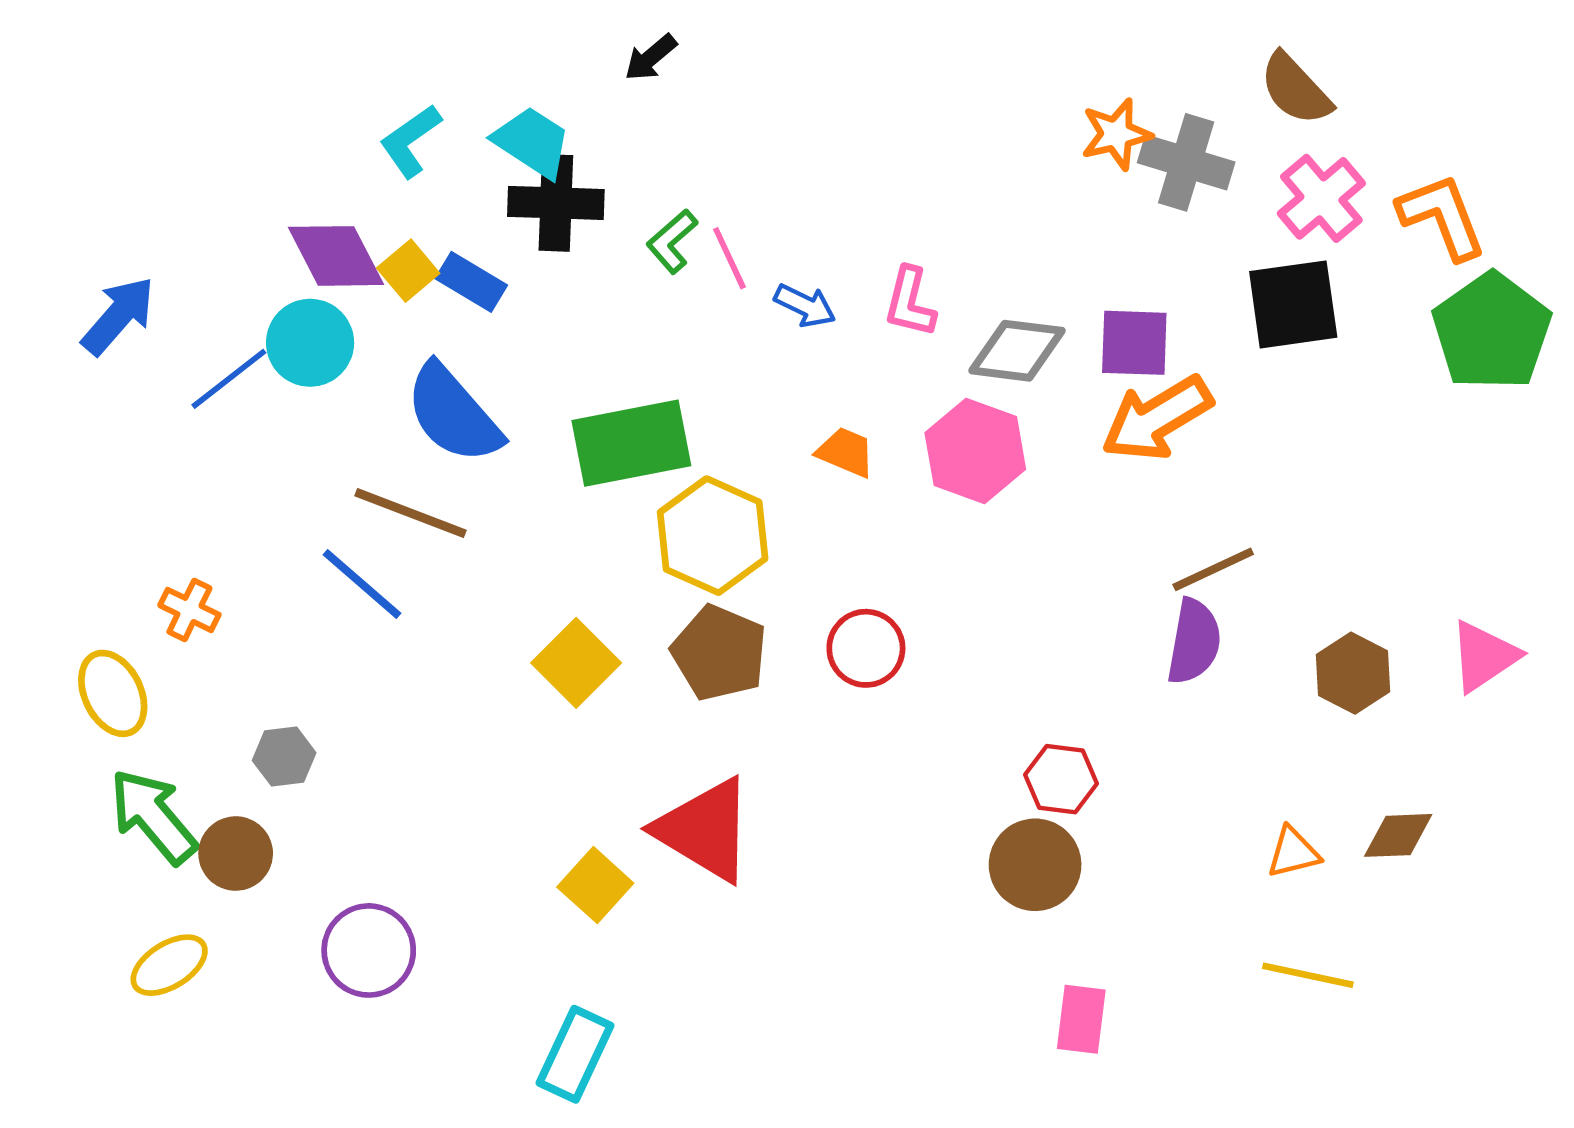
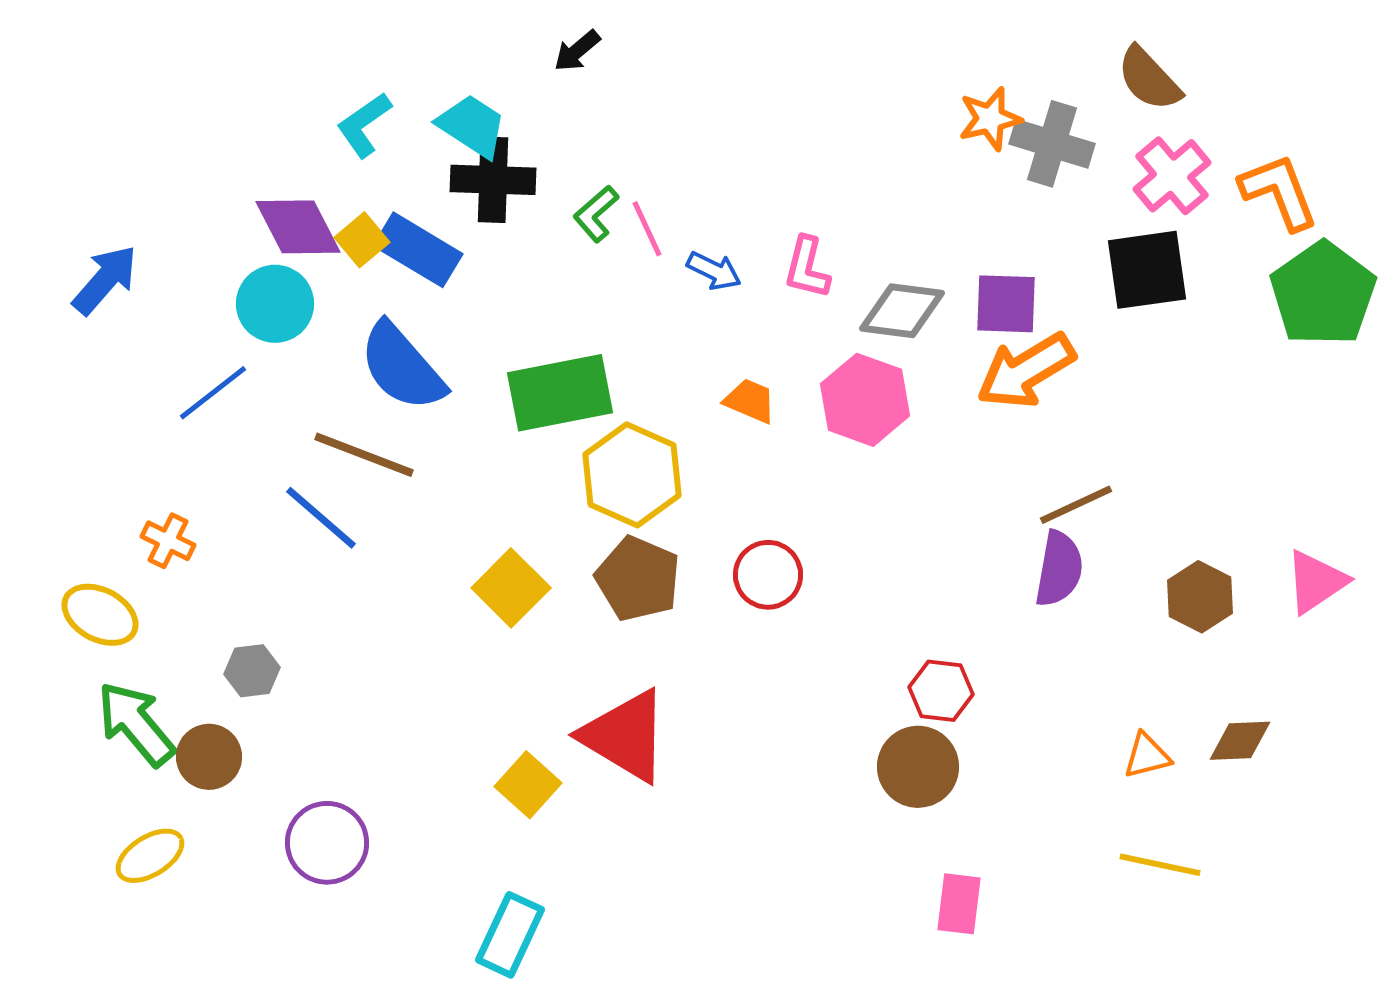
blue rectangle: (471, 282) -> (418, 250), size x1.4
blue line: (229, 379) -> (213, 393), moved
yellow ellipse: (113, 693) -> (100, 615), turned -36

